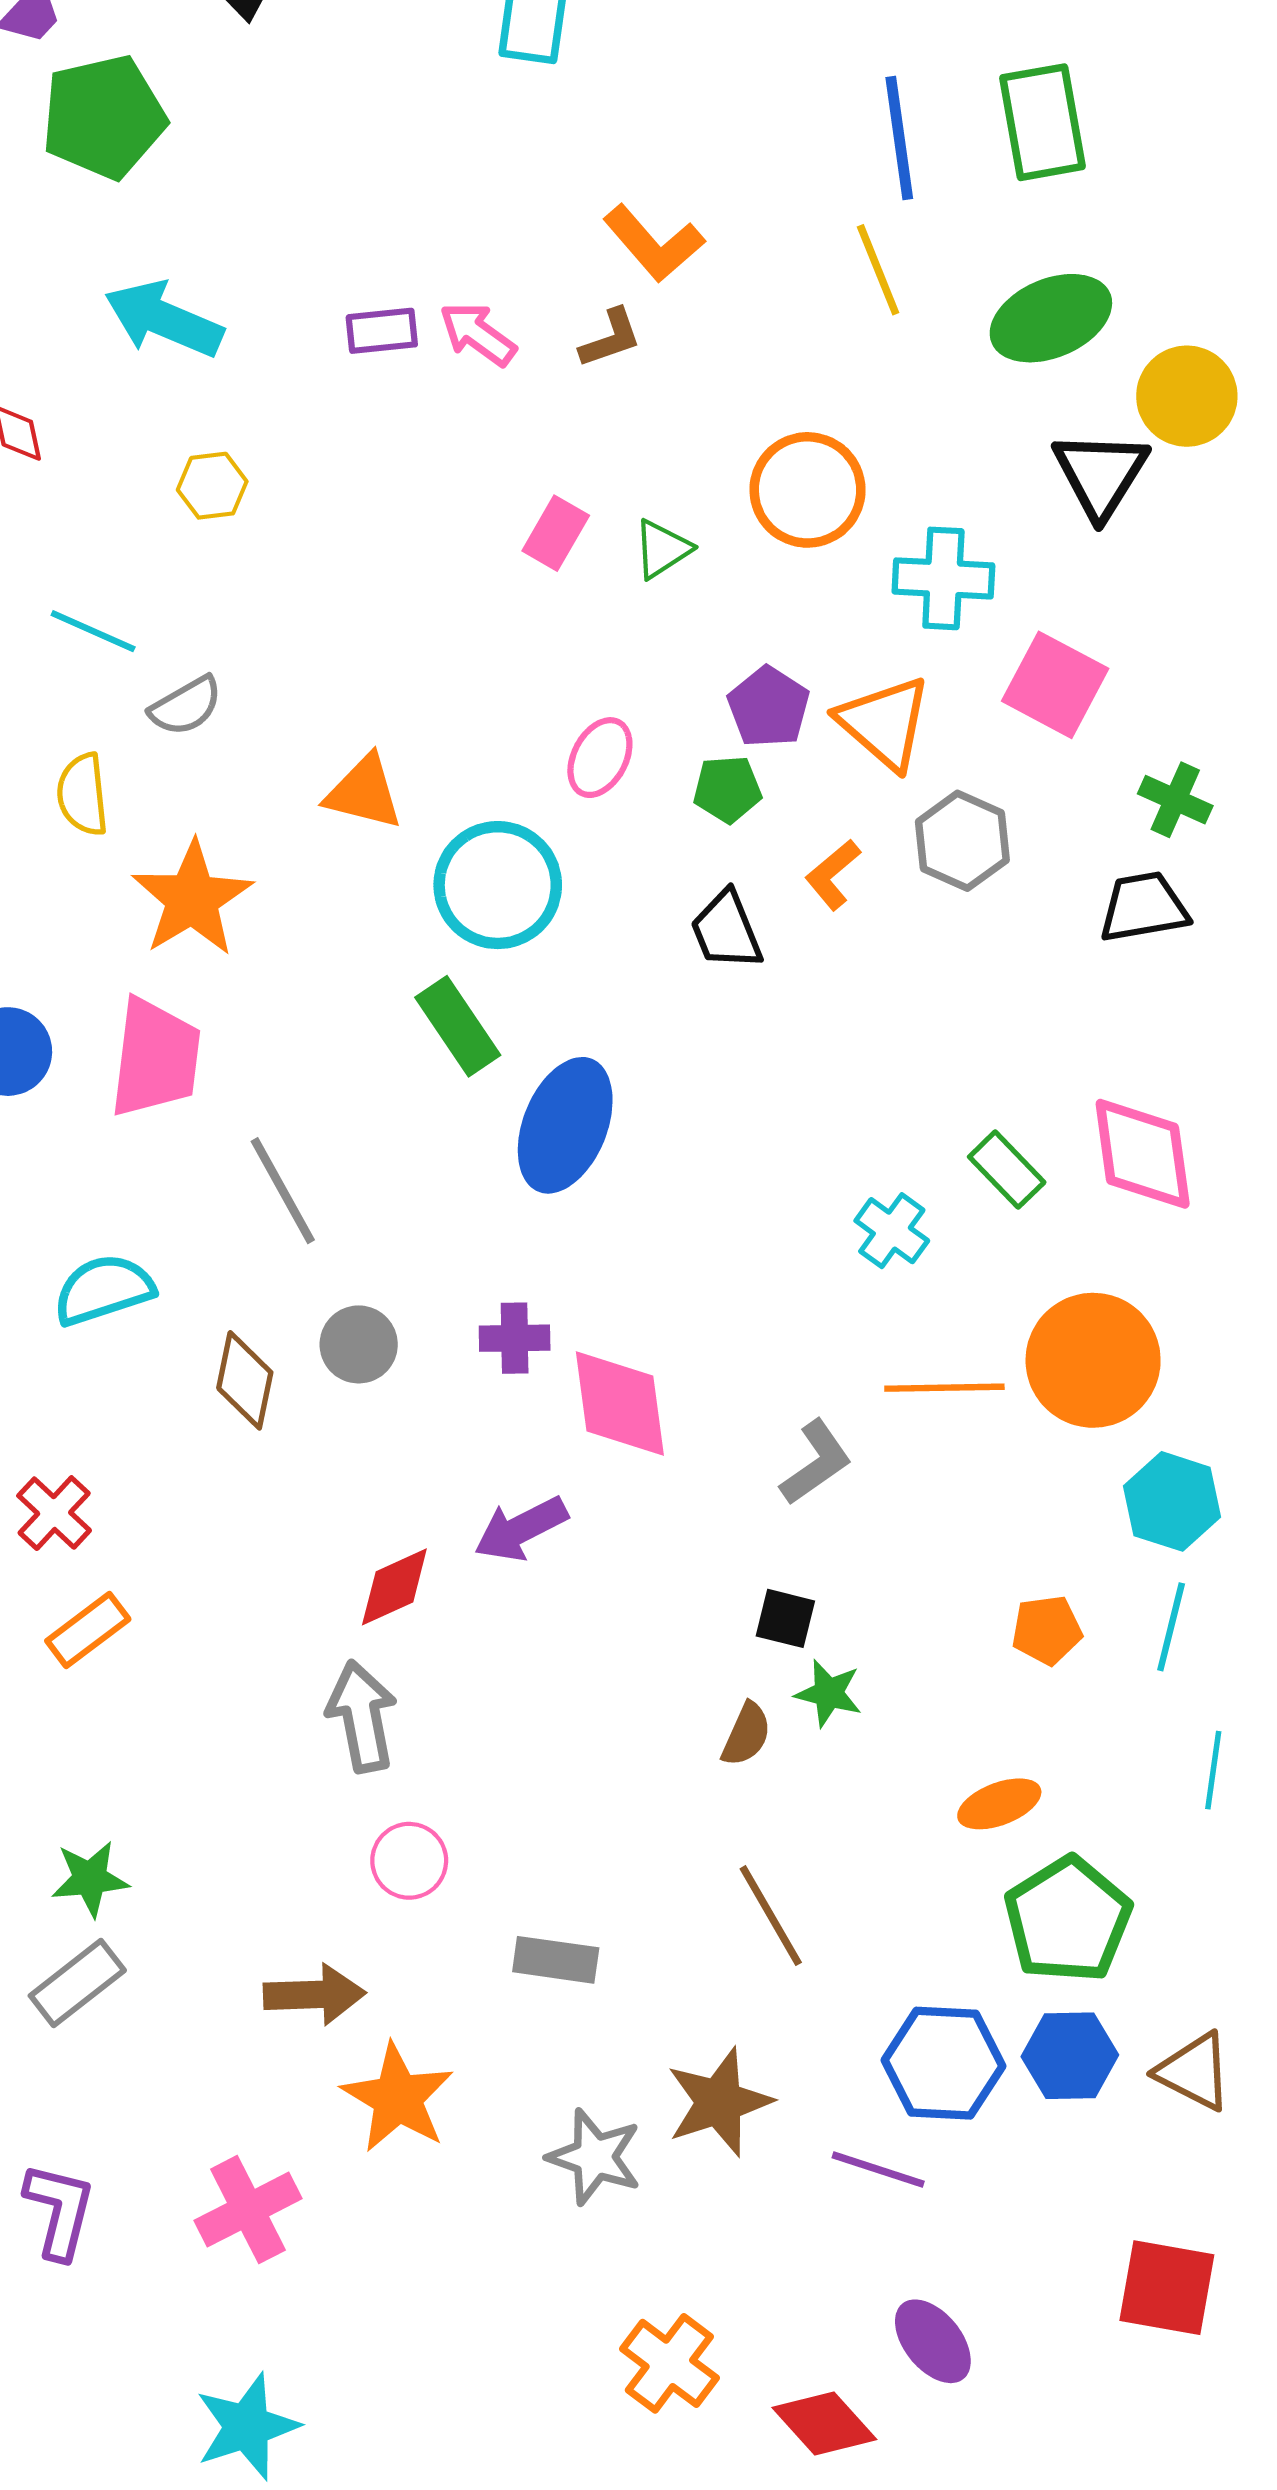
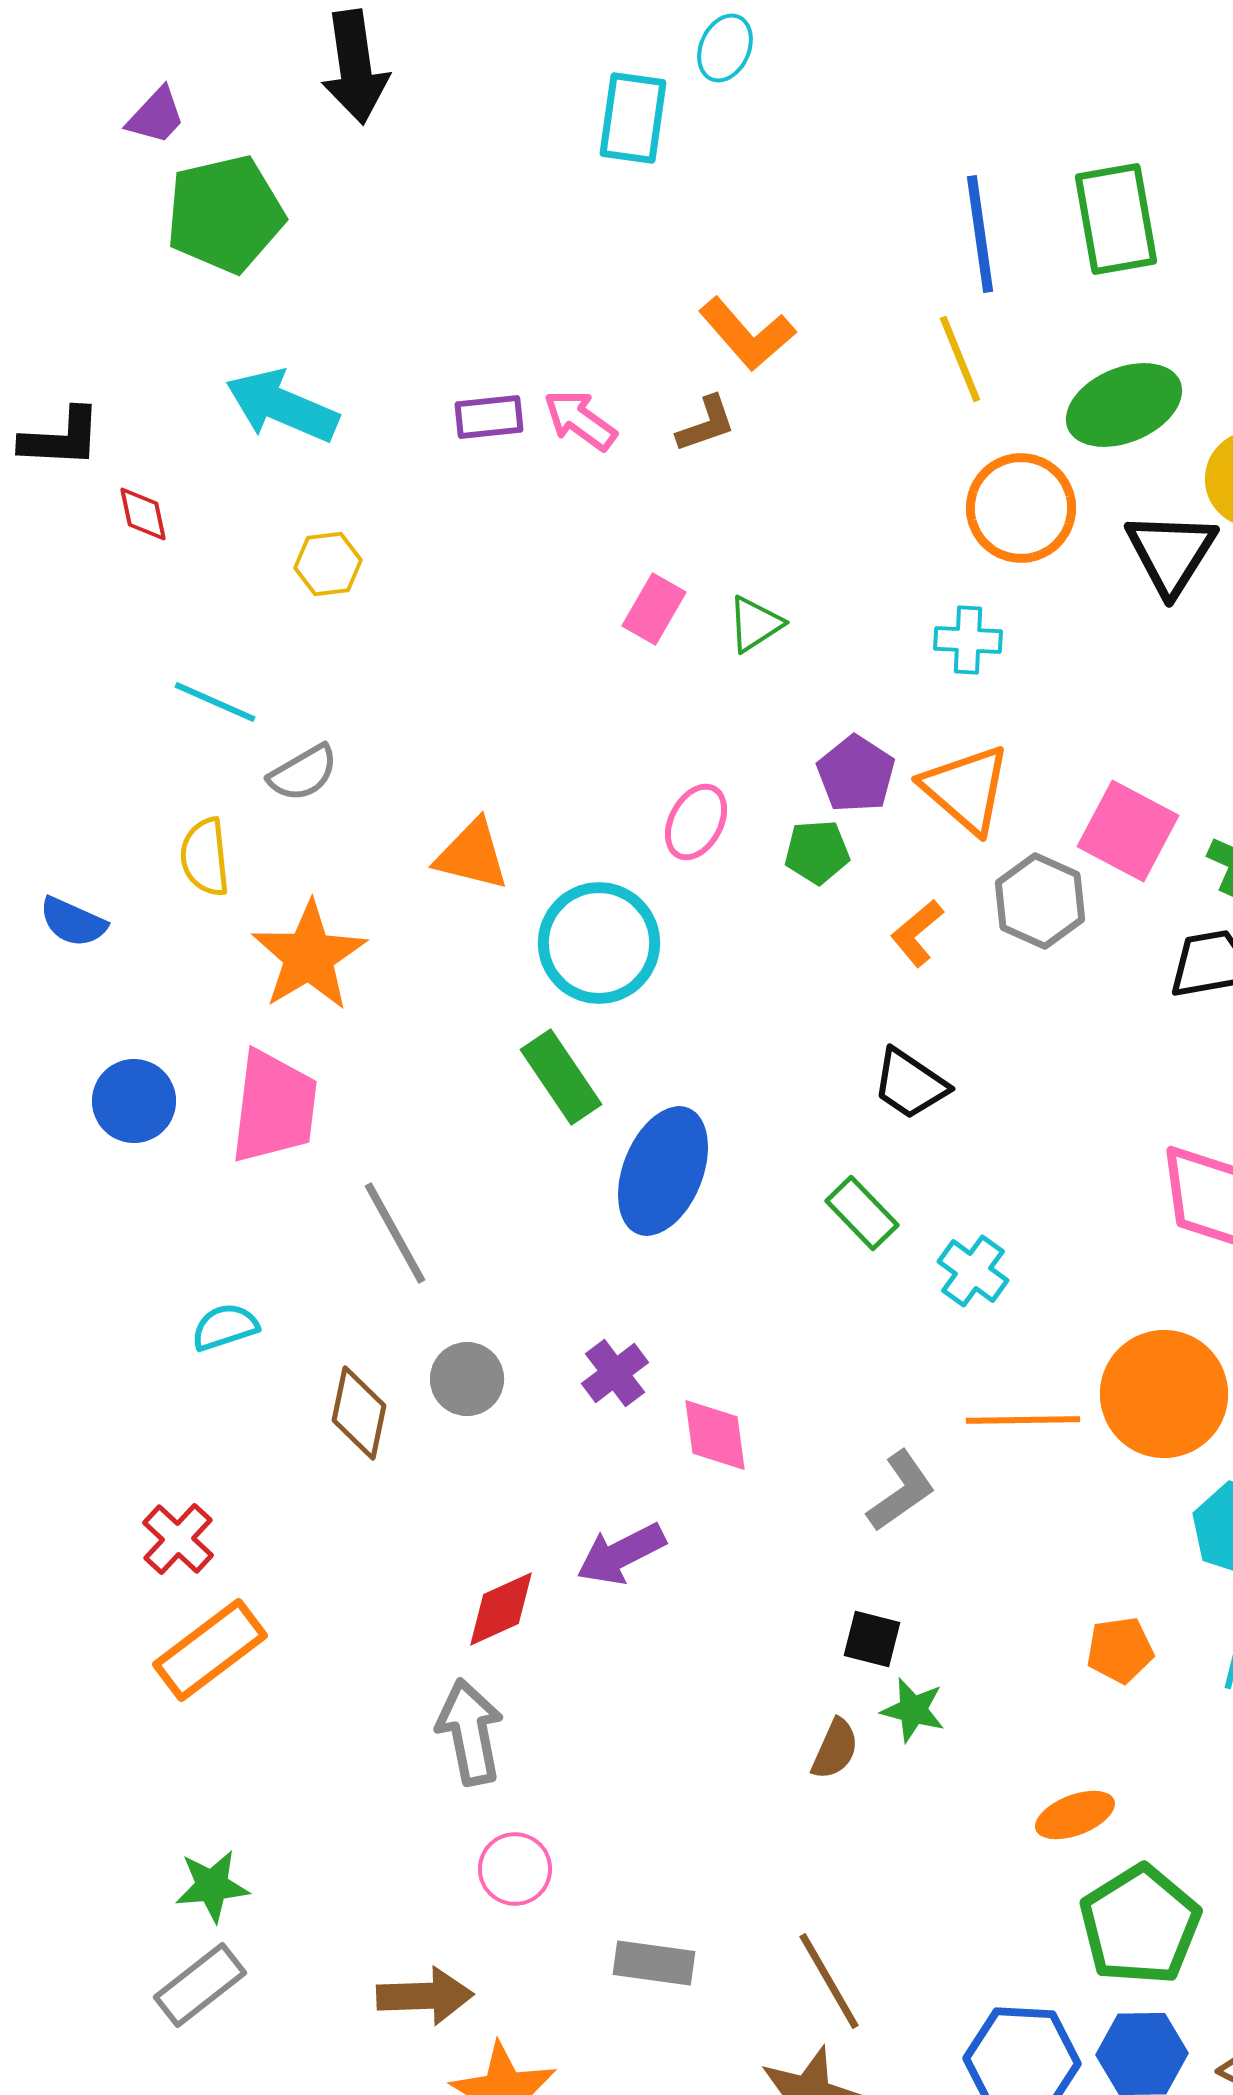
orange circle: (808, 490) -> (1021, 508), moved
cyan cross: (943, 578) -> (968, 640), moved, size x0.7
pink square: (1055, 685) -> (1128, 831), moved
black trapezoid: (726, 930) -> (910, 1084), moved, turned -34
green rectangle: (1007, 1170) -> (862, 1213), moved
cyan semicircle: (104, 1290) -> (225, 1327), size x0.7
purple cross: (515, 1338) -> (615, 1373), turned -36
pink diamond: (620, 1403) -> (715, 1435), size x0.7
orange rectangle: (88, 1630) -> (210, 1650), size x1.4
brown line: (771, 1916) -> (829, 1981), moved

